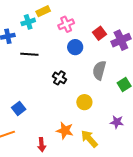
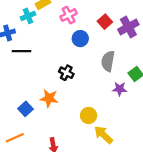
black line: (29, 54) -> (21, 51), moved
yellow circle: (84, 102) -> (89, 115), moved
purple star: (117, 122) -> (120, 89), moved
orange star: (65, 131) -> (49, 98), moved

